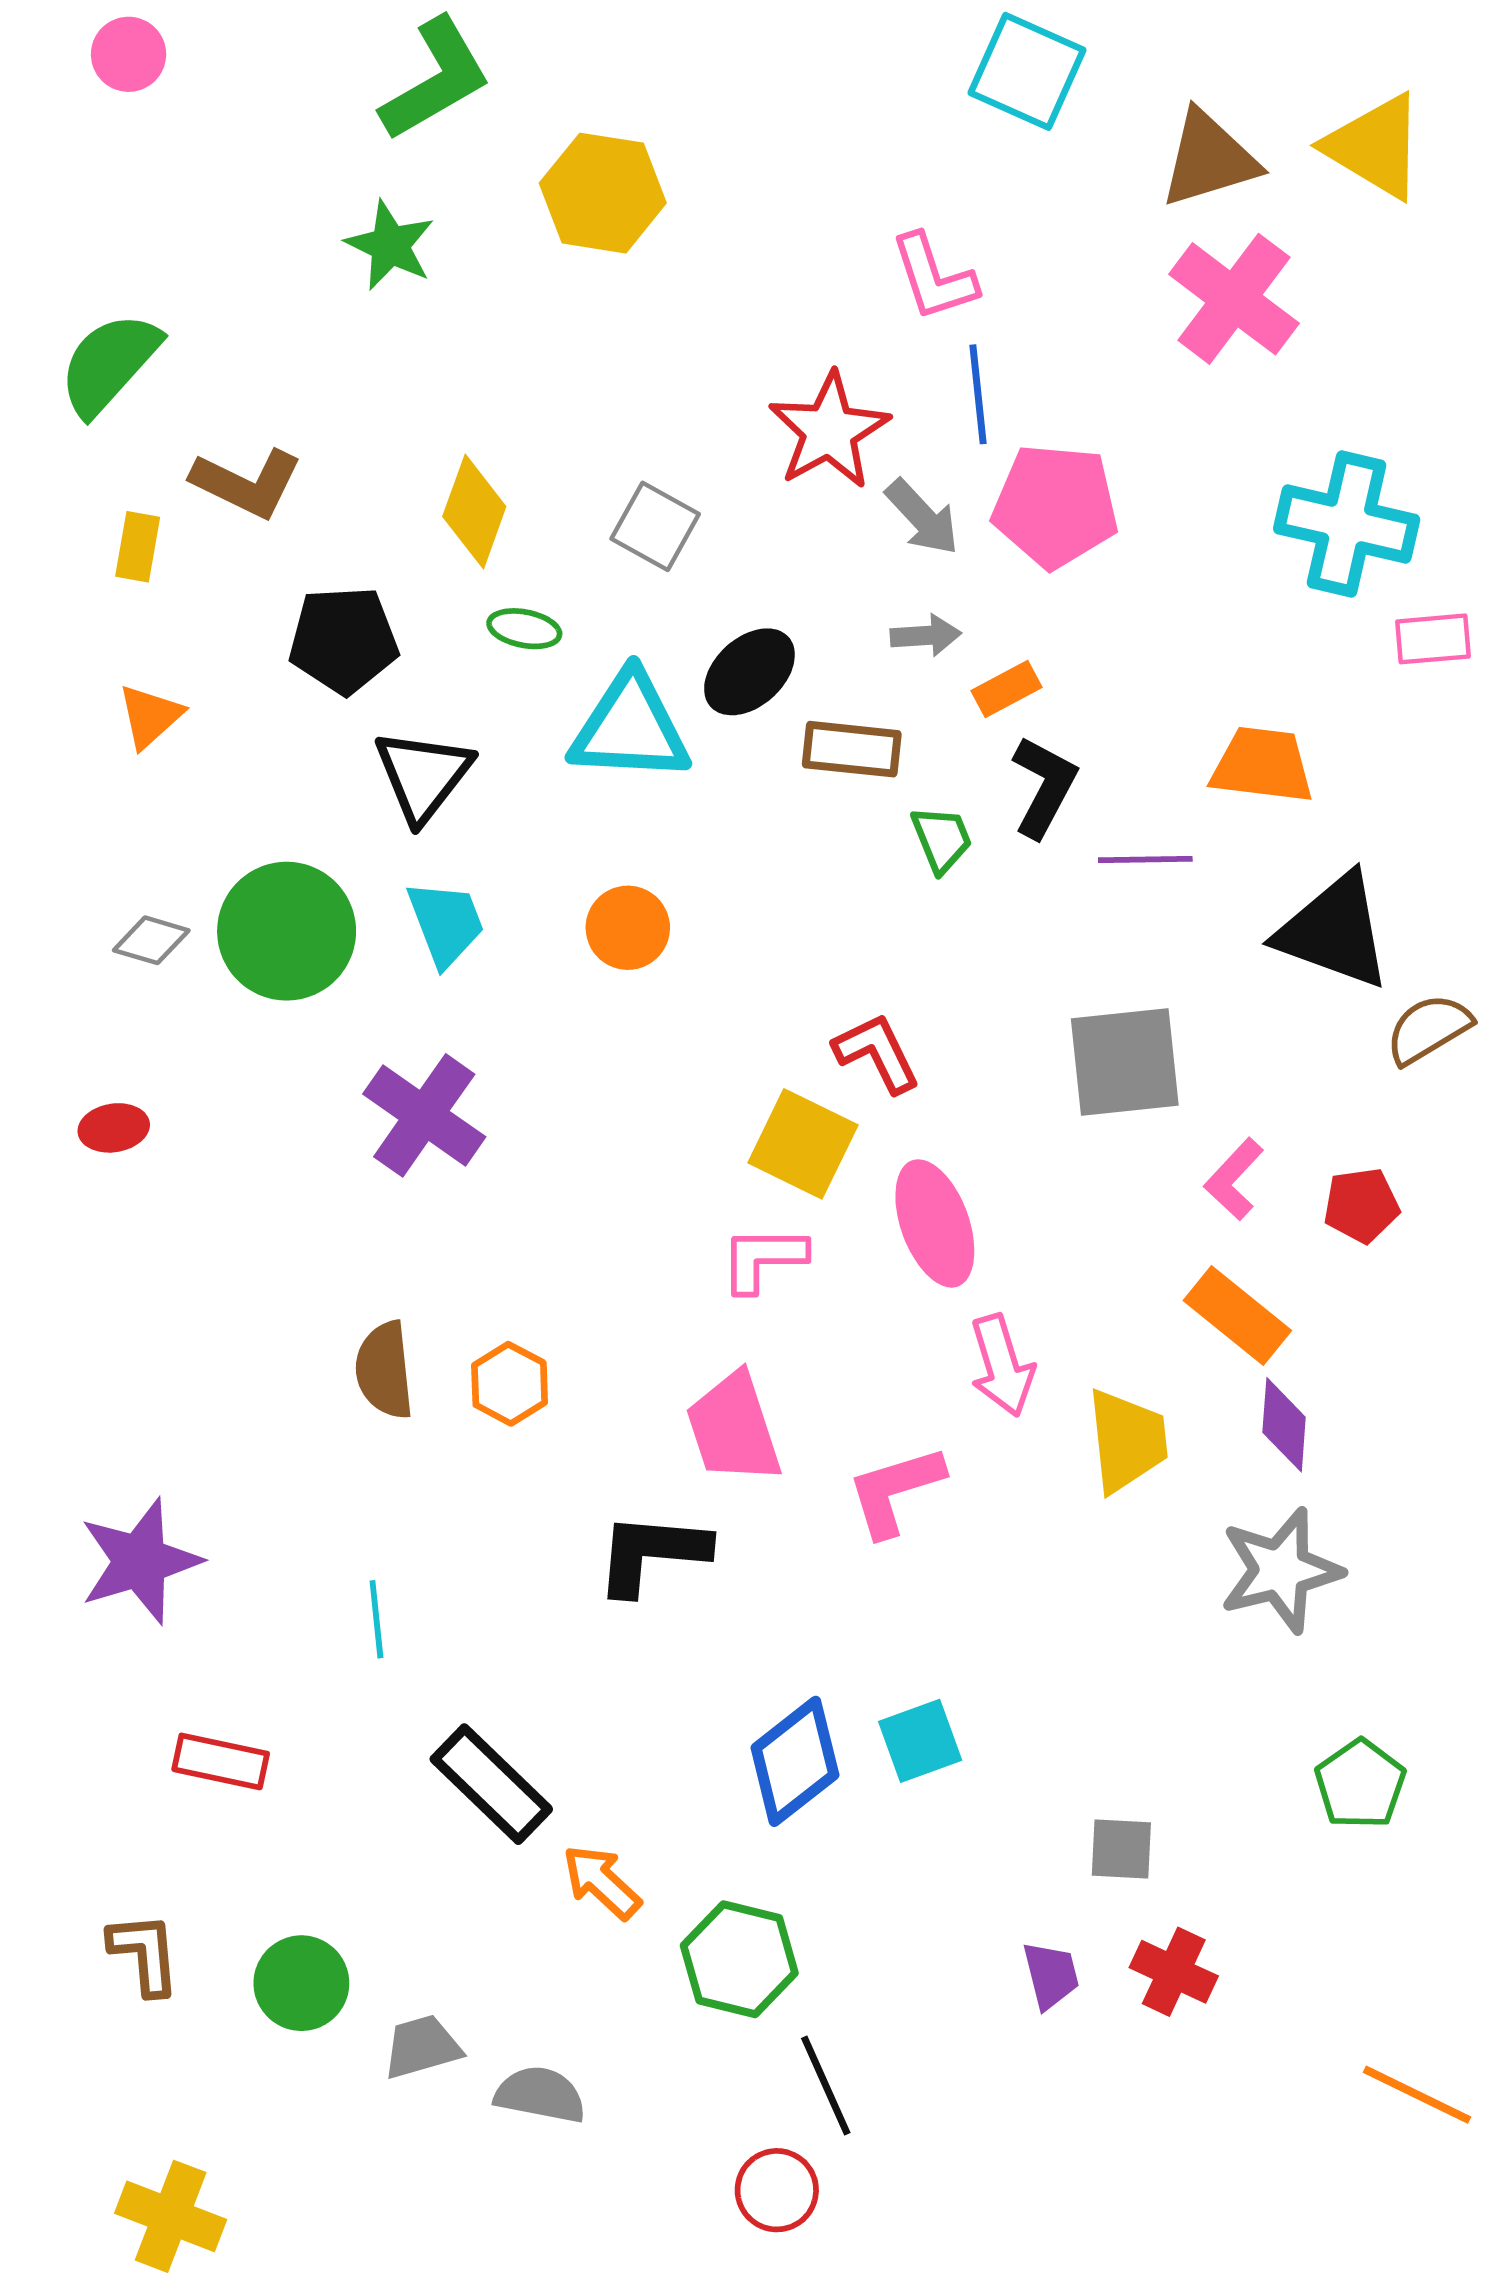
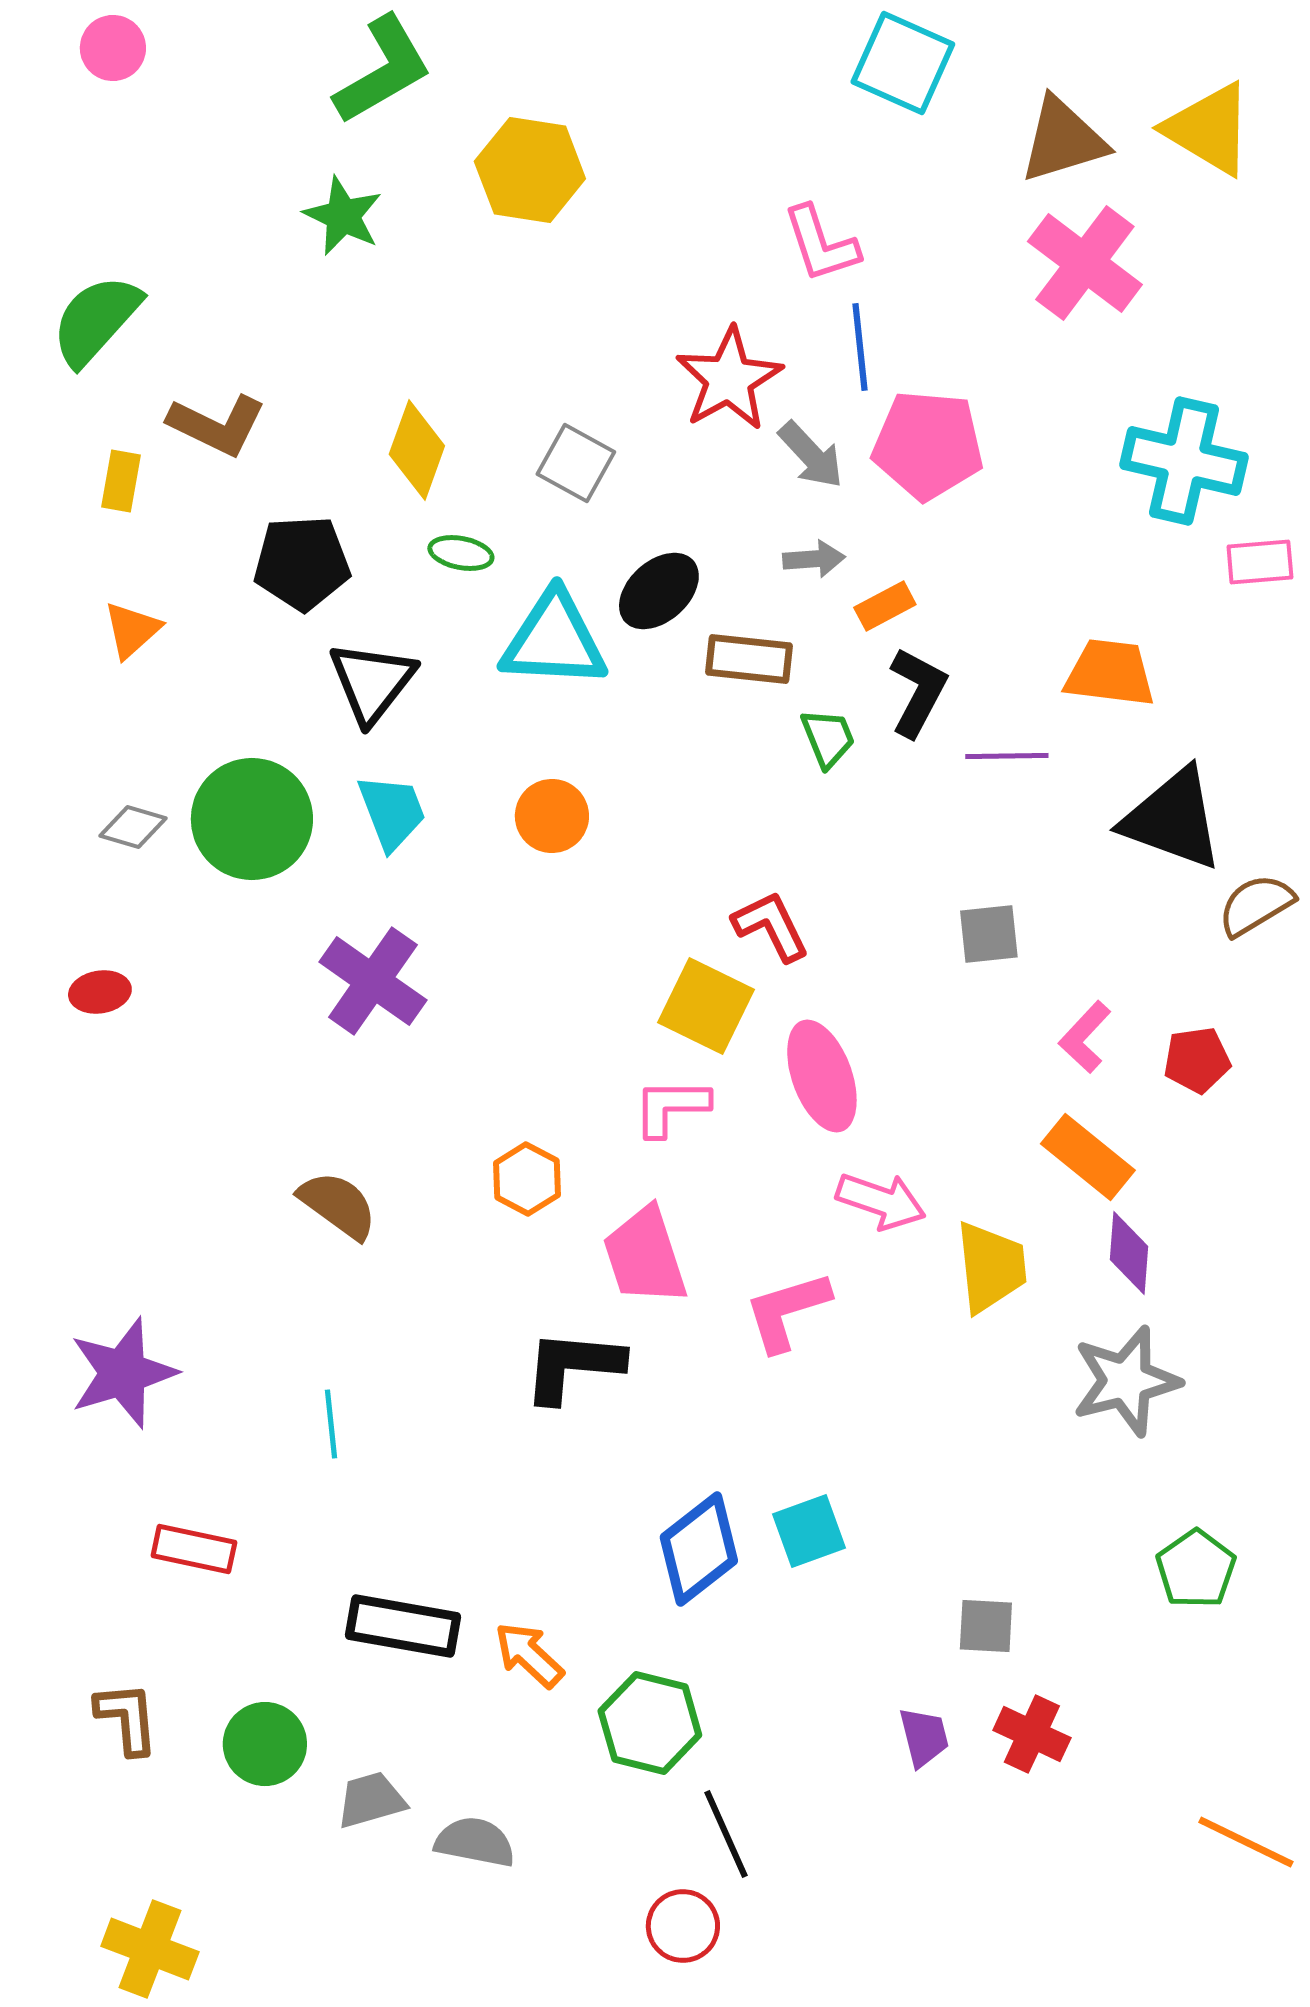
gray square: (1125, 1062) -> (989, 934), size x0.6
pink arrow: (1002, 1366) -> (881, 1201), turned -54
brown semicircle: (384, 1370) -> (338, 1205), turned 132
orange hexagon: (510, 1384) -> (527, 1179), moved
black rectangle: (491, 1784) -> (403, 1626), moved, turned -34

